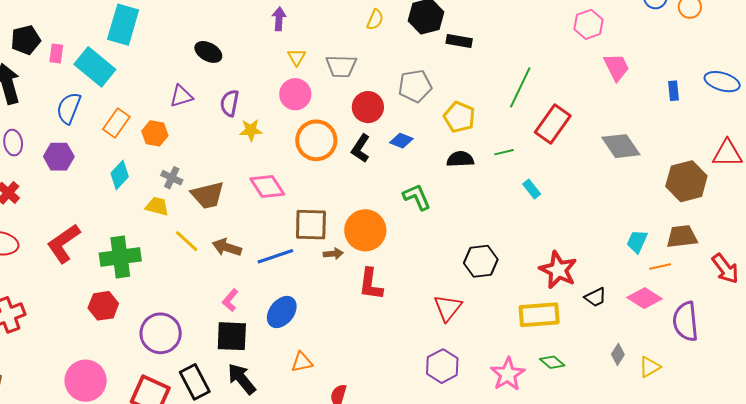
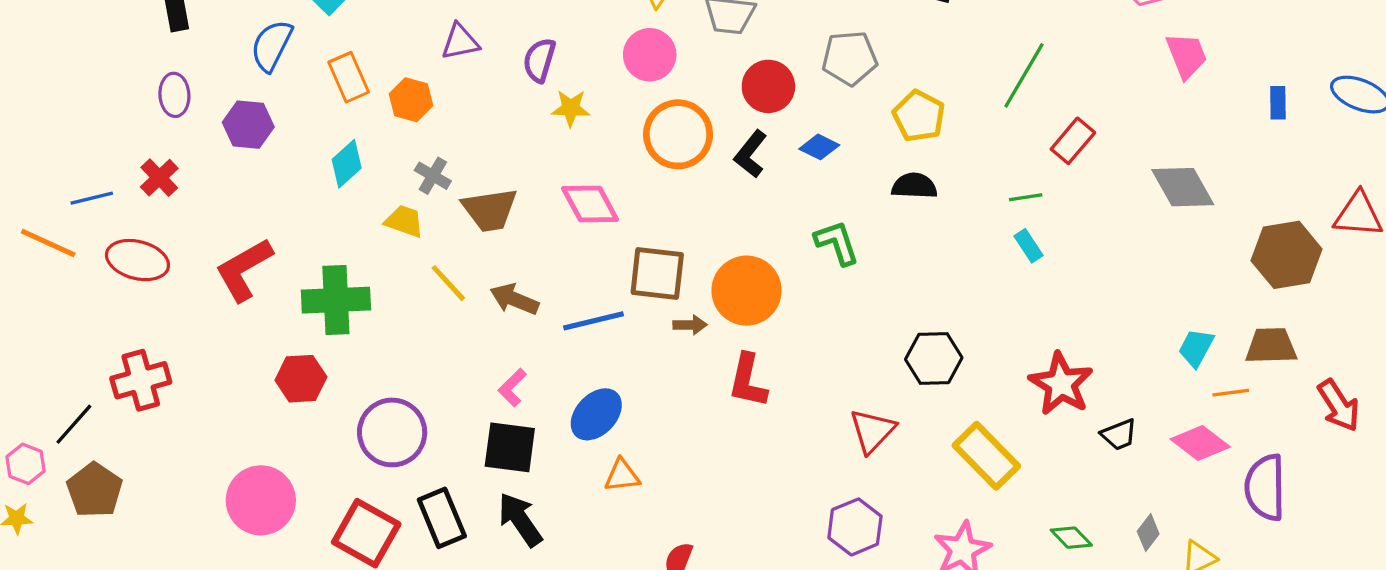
orange rectangle: (116, 123) -> (349, 77), turned -64
red rectangle: (553, 124) -> (1073, 141), size x0.7
green line: (504, 152) -> (1026, 197), moved
yellow rectangle: (539, 315) -> (986, 456), moved, turned 45
orange triangle: (302, 362) -> (622, 475), moved
green diamond: (552, 362) -> (1071, 538), moved

